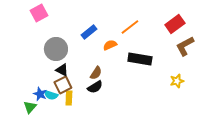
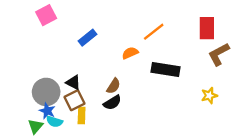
red rectangle: (175, 24) -> (207, 28), turned -54
blue rectangle: (89, 32) -> (87, 38), moved
gray circle: (56, 49) -> (46, 92), moved
cyan semicircle: (51, 95) -> (54, 122), moved

